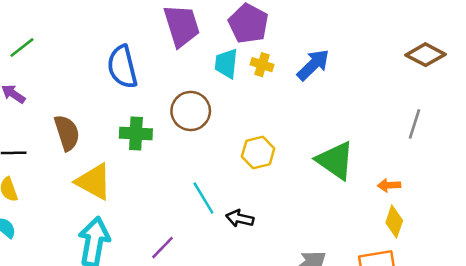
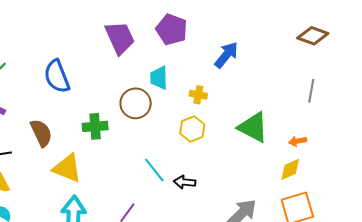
cyan trapezoid: (226, 64) -> (159, 78), moved
yellow cross: (262, 65) -> (198, 95), moved
blue semicircle: (122, 67) -> (57, 76), moved
yellow diamond: (394, 222) -> (290, 169), moved, turned 55

